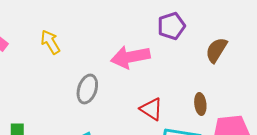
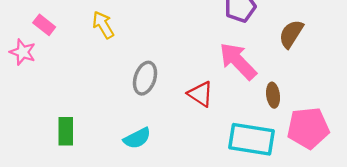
pink arrow: (130, 57) -> (238, 61), moved, turned 57
red triangle: (151, 109) -> (201, 94), moved

